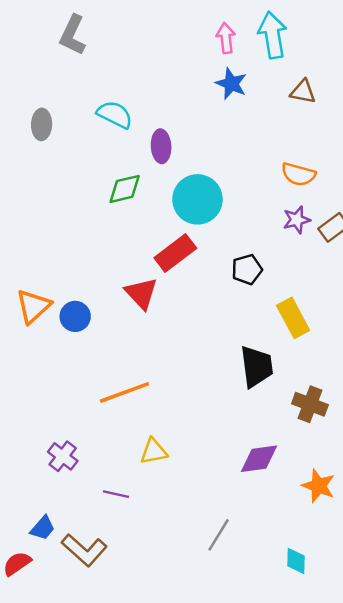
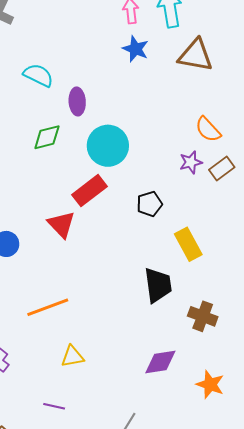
brown triangle: (303, 92) -> (196, 55), size x1.6
orange semicircle: (298, 174) -> (208, 129), moved, turned 32
purple line: (116, 494) -> (54, 406), moved

